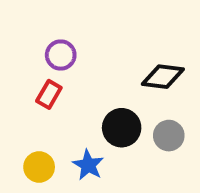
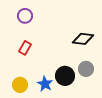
purple circle: (61, 55) -> (25, 16), moved
black circle: (122, 128) -> (65, 76), moved

